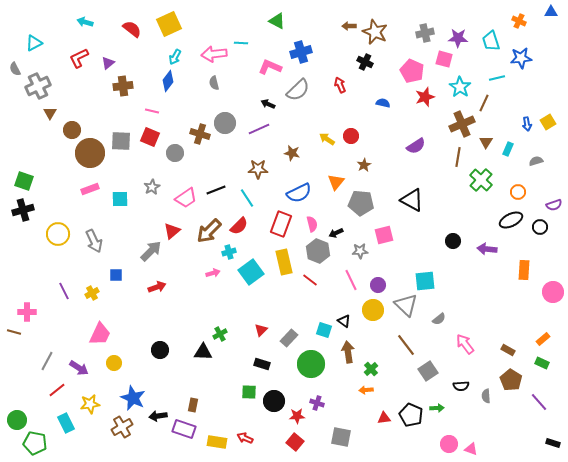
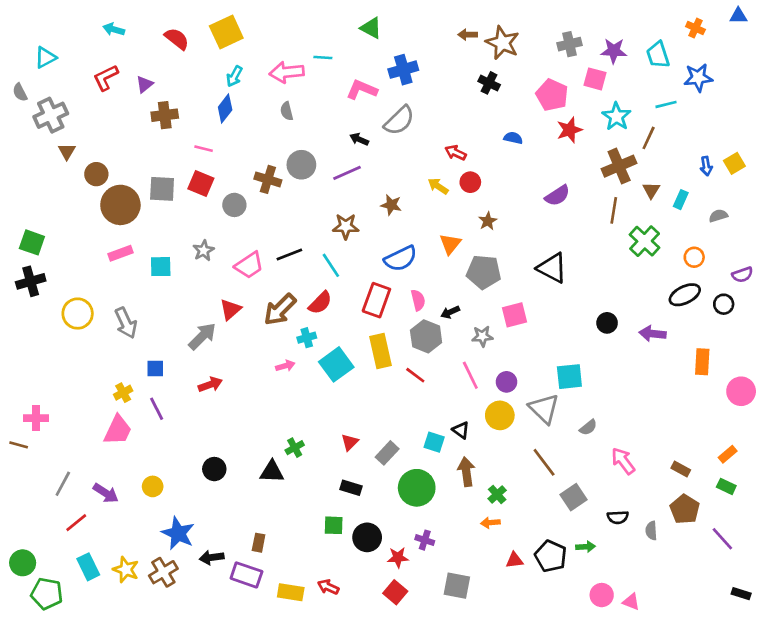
red arrow: (340, 85) -> (456, 153), moved, turned -42
purple line: (64, 291) -> (157, 409), moved
pink trapezoid: (100, 334) -> (118, 430), moved
yellow star: (90, 404) -> (126, 570), moved, turned 30

